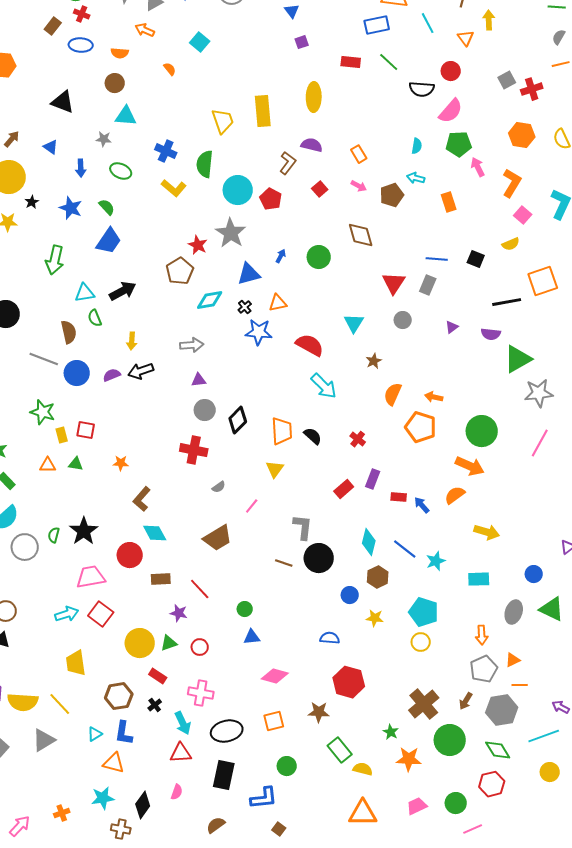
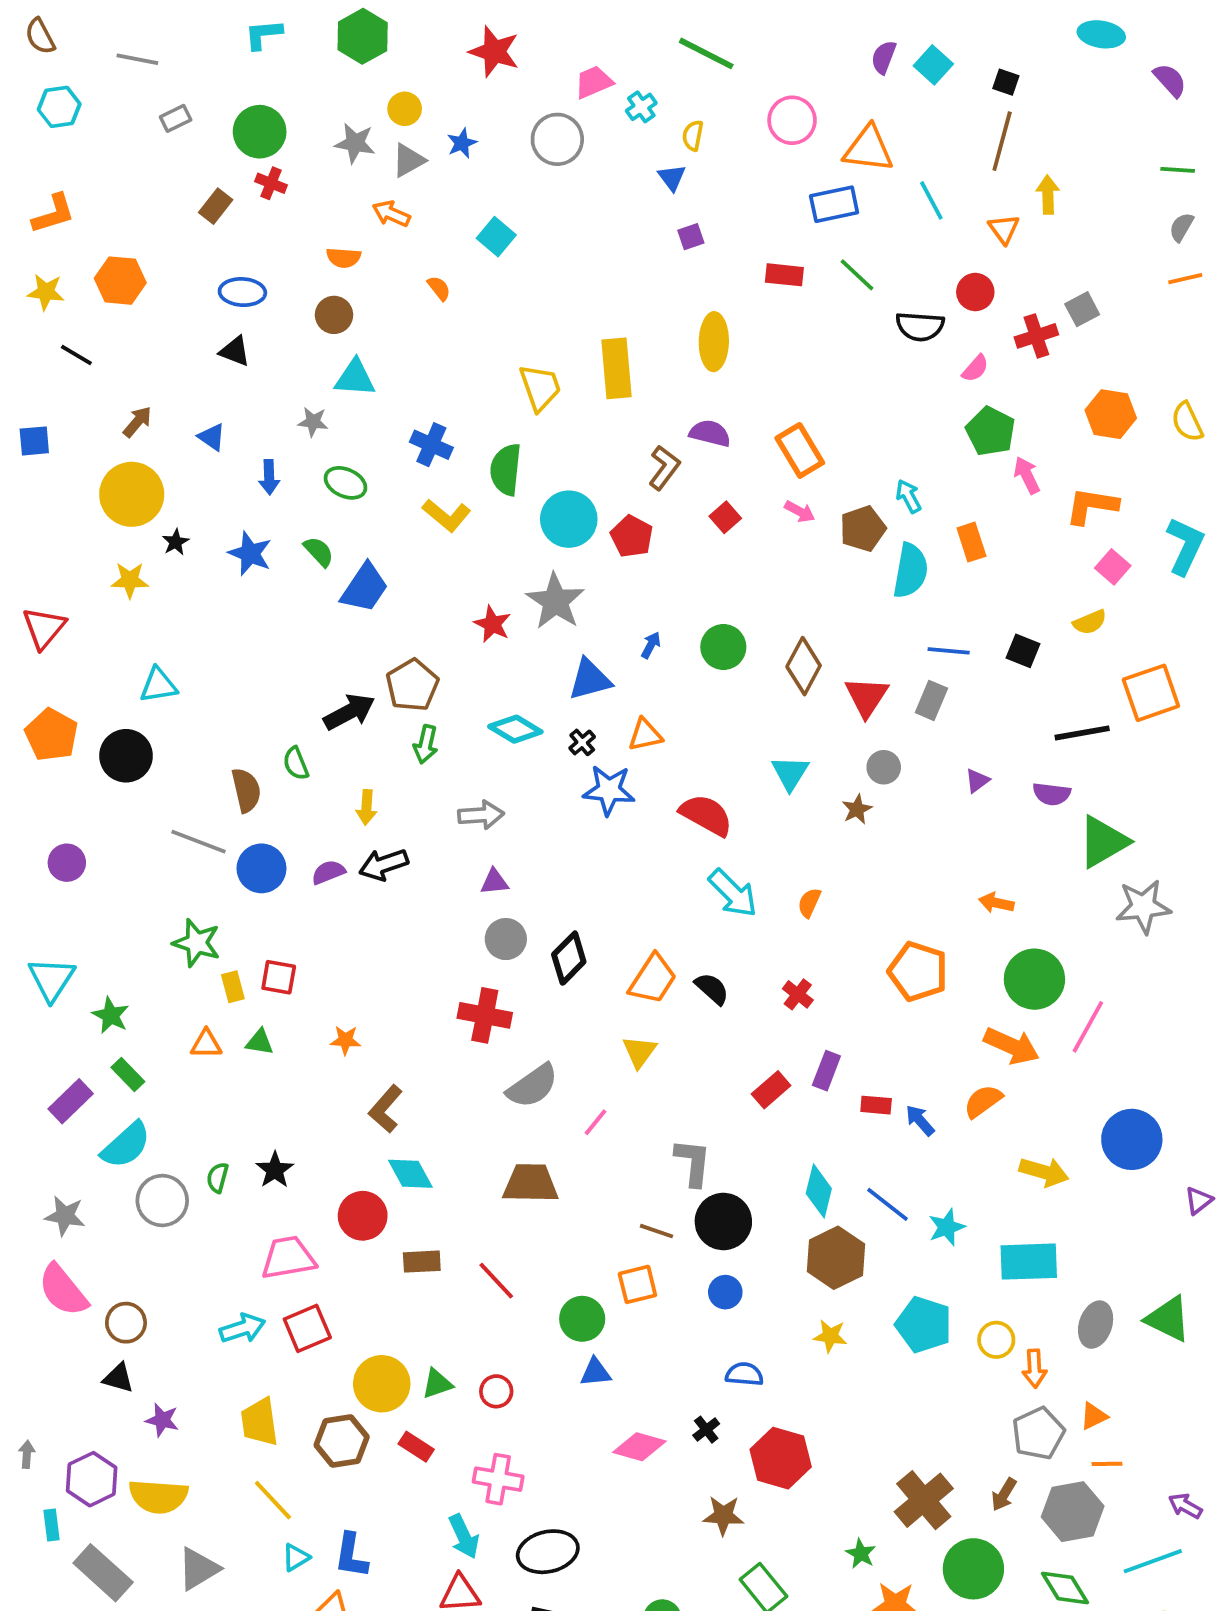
blue ellipse: (81, 45) -> (242, 292), moved
red cross: (532, 89) -> (1036, 336), moved
black triangle: (63, 102) -> (235, 351), size x0.7
pink semicircle: (451, 111) -> (975, 368), size x0.6
green pentagon: (459, 144) -> (991, 431), turned 30
cyan semicircle: (417, 146) -> (910, 571), moved, size x1.8
orange rectangle: (359, 154) -> (800, 450), size x1.5
cyan arrow: (416, 178) -> (909, 496), turned 48
orange L-shape: (512, 183) -> (1092, 506), turned -112
brown diamond: (361, 235) -> (804, 666), moved, turned 44
blue trapezoid: (109, 241) -> (365, 588), moved
green arrow: (55, 260) -> (426, 744), moved, size x0.7
brown pentagon: (180, 271) -> (412, 685), moved
cyan triangle: (85, 293) -> (158, 685), moved
cyan diamond: (210, 300) -> (515, 729), turned 40
brown star: (374, 361) -> (857, 809), moved
orange semicircle: (393, 394) -> (809, 903), moved, size x0.7
orange arrow: (434, 397) -> (996, 903), moved
orange trapezoid: (282, 431) -> (653, 979), turned 36
pink line: (540, 443) -> (1088, 1027), moved
gray semicircle: (219, 487) -> (533, 1086), size x2.0
black star: (84, 531) -> (275, 1170), size x0.7
brown trapezoid: (218, 538) -> (531, 1183), turned -148
blue circle: (534, 574) -> (1132, 1139), moved, size x1.8
brown hexagon: (378, 577) -> (836, 1258), size x1.4
cyan rectangle: (479, 579) -> (1029, 1262), size x1.4
blue circle: (350, 595) -> (725, 1292), moved
green circle: (245, 609) -> (582, 1319), size x1.5
purple star: (179, 613) -> (162, 1420), moved
red square: (101, 614) -> (307, 1328), turned 30
yellow circle: (421, 642) -> (996, 1340), moved
brown hexagon: (119, 696) -> (342, 1441), moved
yellow line: (60, 704) -> (273, 1500), moved
black cross: (155, 705) -> (706, 1430), moved
orange square: (274, 721) -> (637, 1284), moved

